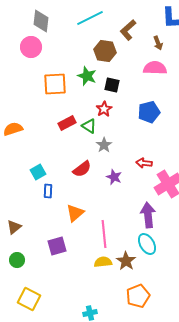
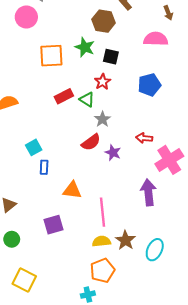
brown arrow: (158, 43) -> (168, 13), moved
red semicircle: (82, 169) -> (91, 142), moved
orange triangle: (75, 213) -> (72, 190), turned 48
cyan ellipse: (147, 244) -> (155, 250), moved, turned 55
orange pentagon: (138, 296) -> (103, 271), moved

